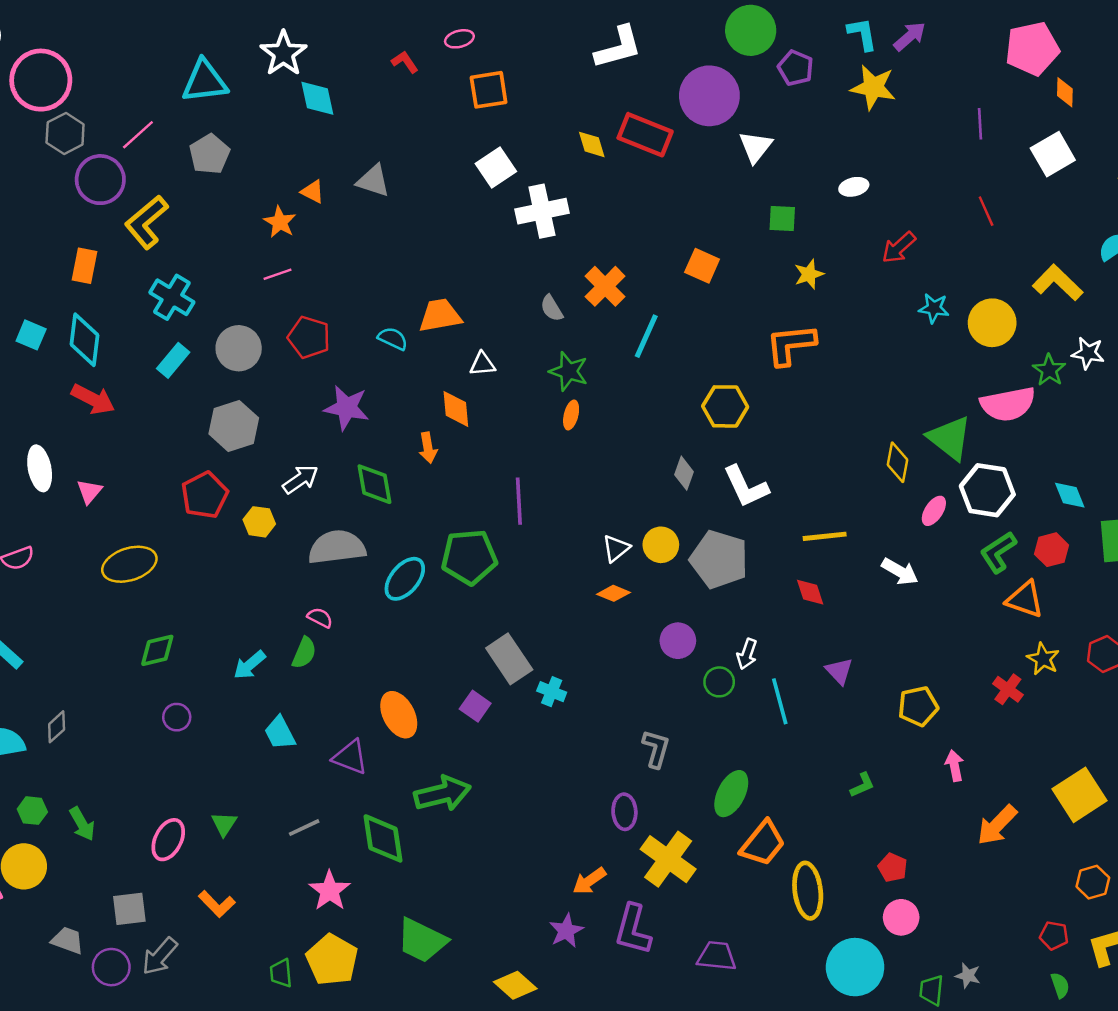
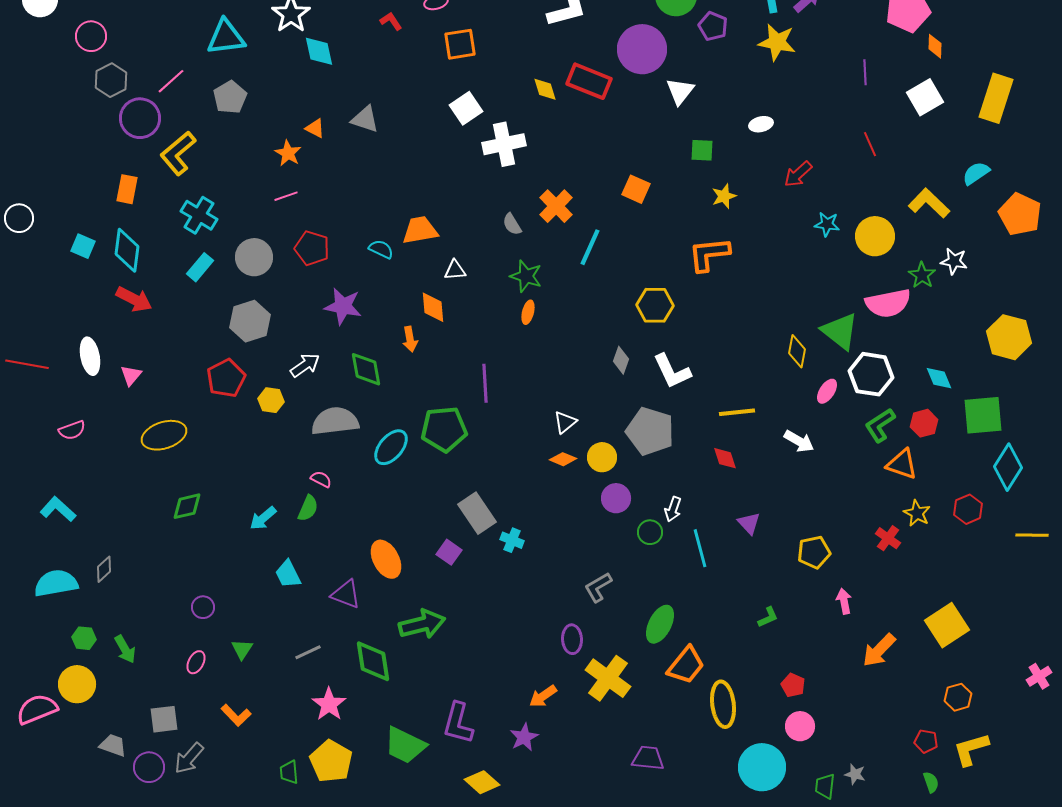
pink circle: (41, 80) -> (91, 36), size x0.6
yellow circle: (661, 545) -> (602, 457), moved
purple circle: (177, 717) -> (203, 607), moved
gray L-shape: (656, 749) -> (598, 587), turned -136
pink ellipse: (168, 840) -> (196, 662), size x0.7
purple L-shape: (633, 929) -> (458, 723), moved

